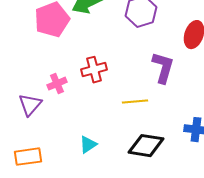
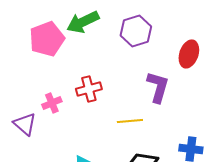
purple triangle: (30, 105) -> (25, 124), turned -30

